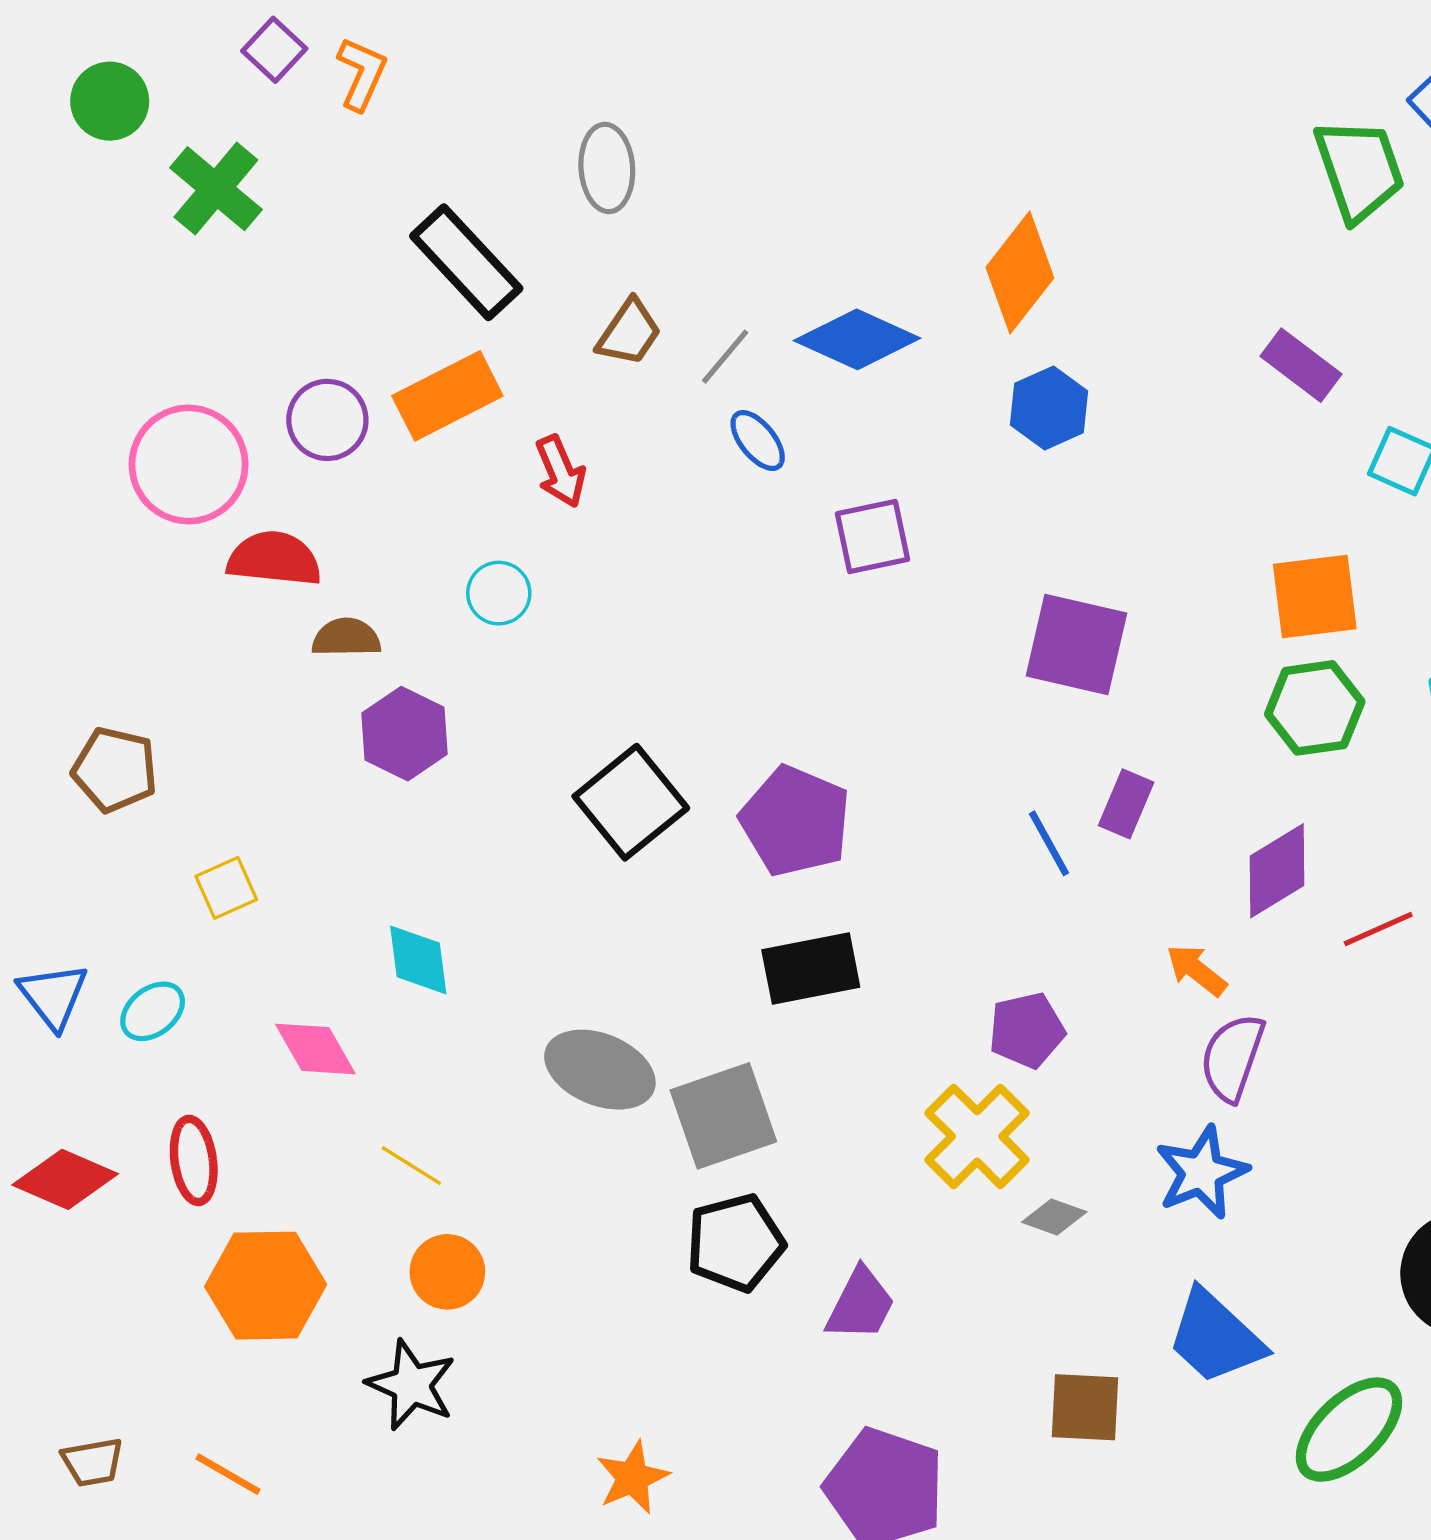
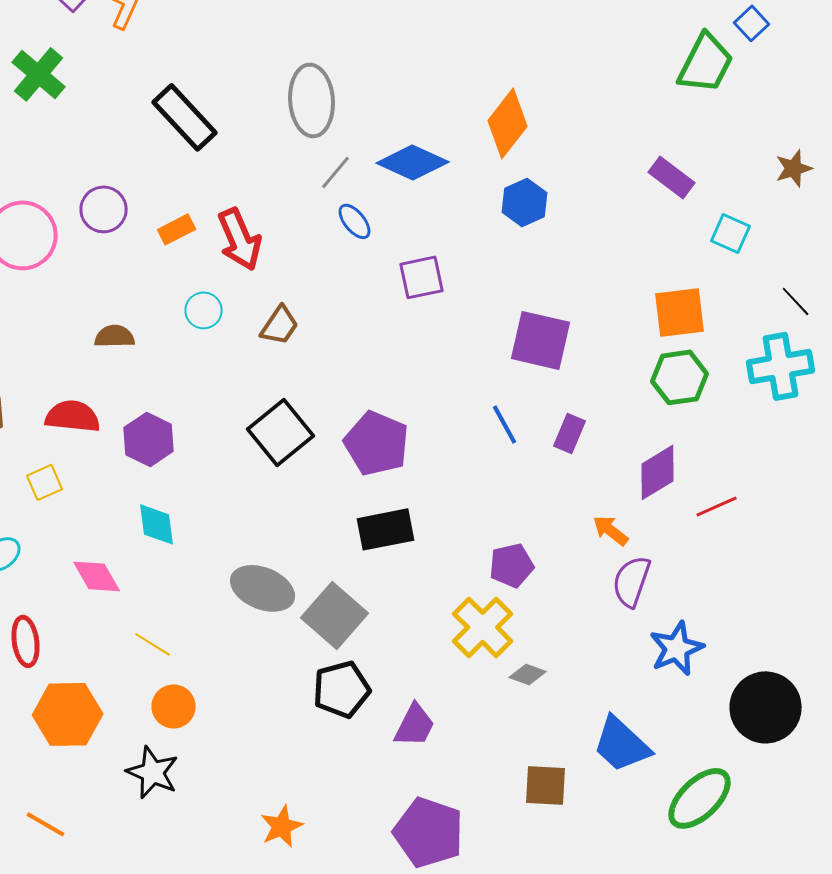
gray ellipse: (607, 168) -> (312, 100), moved, size x1.4
green trapezoid: (1359, 170) -> (706, 63), turned 46
brown trapezoid: (629, 333) -> (280, 325), moved
orange rectangle: (447, 396) -> (177, 229), moved, size x0.6
red arrow: (561, 471) -> (240, 239), size x1.5
red semicircle: (274, 559) -> (73, 416), moved
purple hexagon: (405, 734) -> (149, 439), moved
blue line: (1049, 843) -> (505, 424), moved
gray square: (723, 1116) -> (335, 615), turned -30
blue star: (1202, 1172) -> (677, 648), moved

